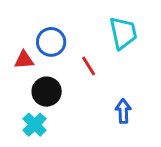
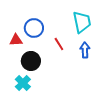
blue arrow: (123, 111) -> (85, 50), moved

